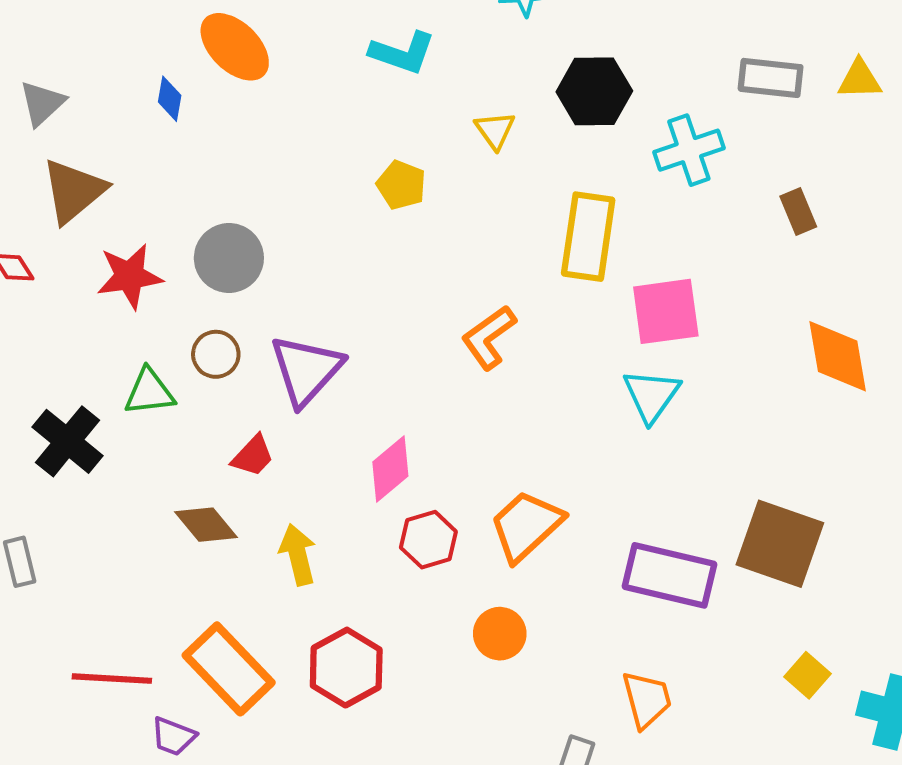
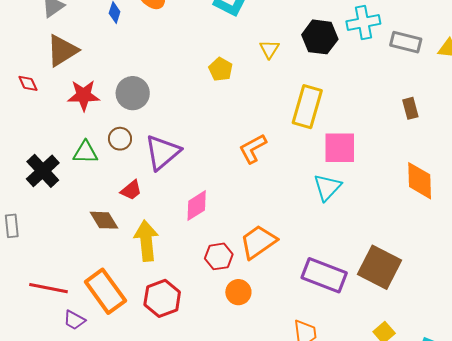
cyan cross: (689, 150) -> (363, 23), moved
red hexagon: (428, 540) -> (219, 256), moved
yellow arrow: (298, 555) -> (146, 241), size x1.4

